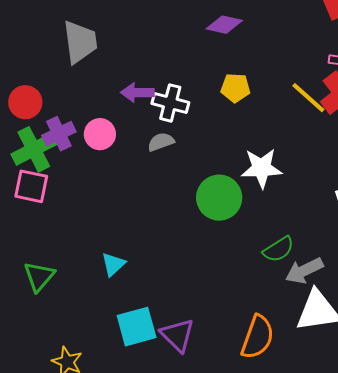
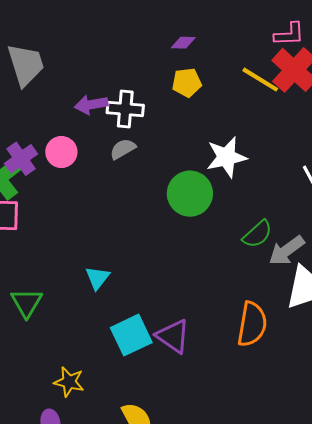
purple diamond: (224, 25) -> (183, 43), moved, size x0.7

